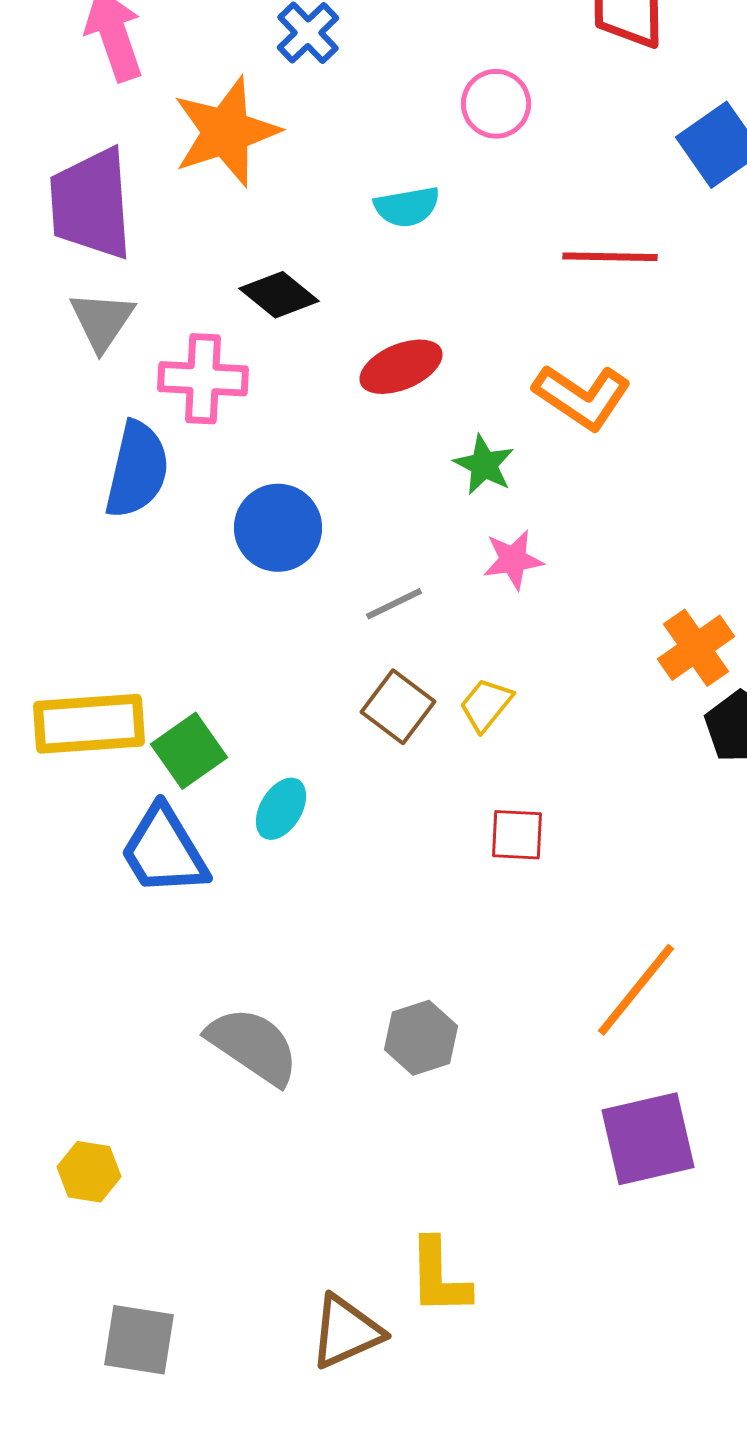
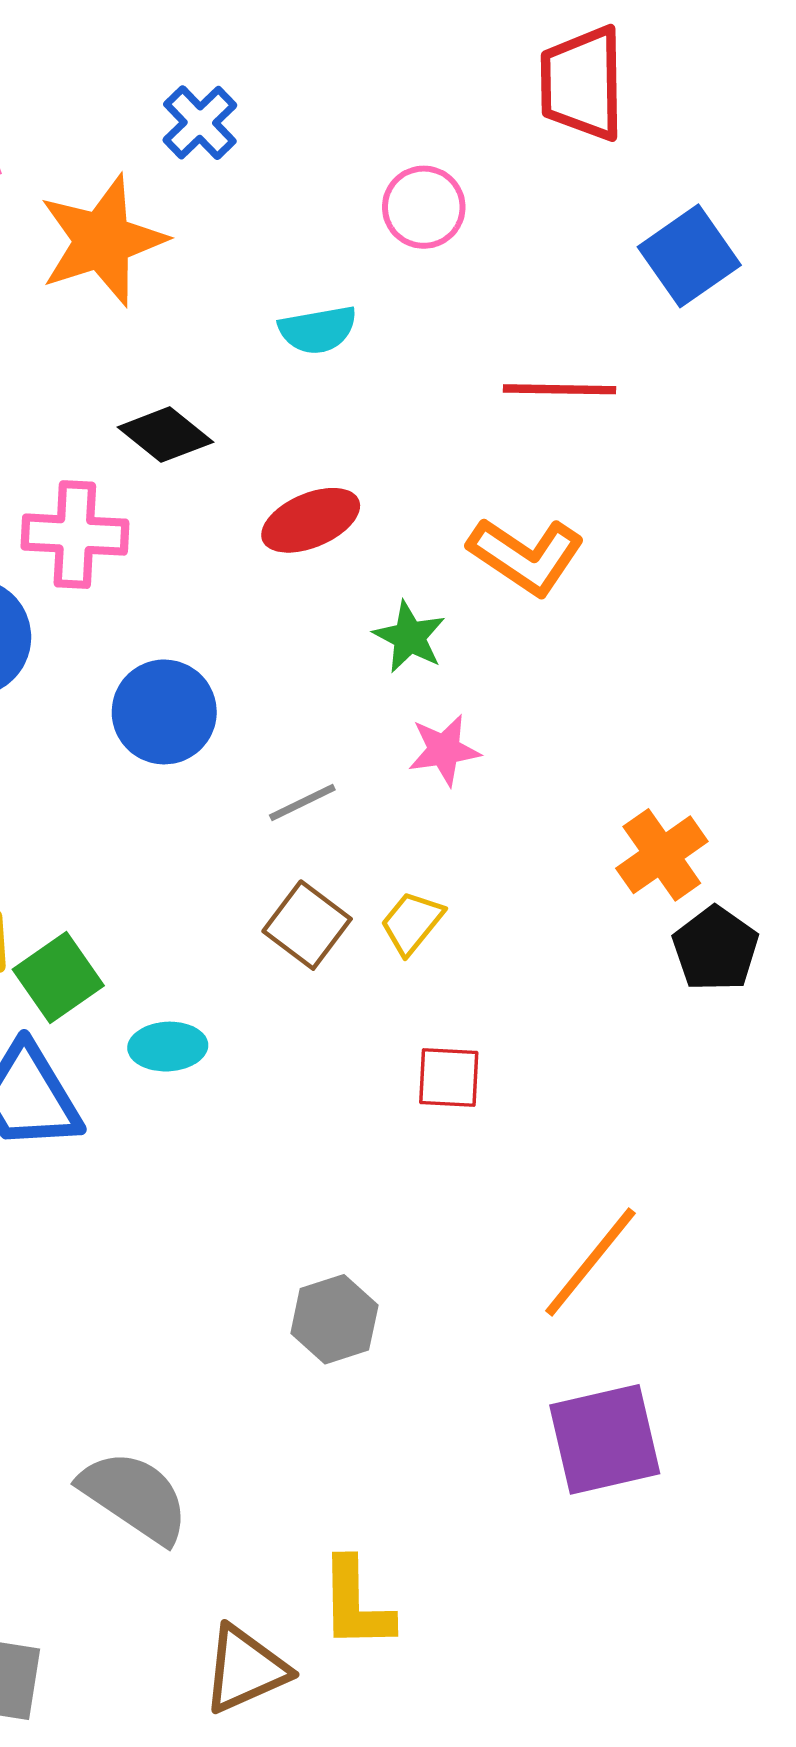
cyan ellipse: (281, 809) -> (168, 1047), turned 56
gray semicircle: (253, 1046) -> (134, 1497), moved

